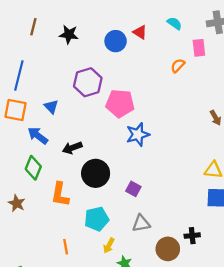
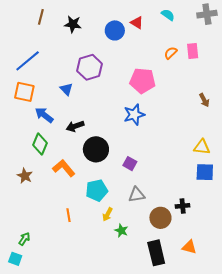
pink rectangle: (199, 48) -> (193, 51), moved
blue line: (19, 76) -> (28, 61), turned 36
pink pentagon: (120, 103) -> (142, 81), moved
blue triangle: (51, 107) -> (66, 89), moved
orange L-shape: (60, 194) -> (64, 168), turned 130

